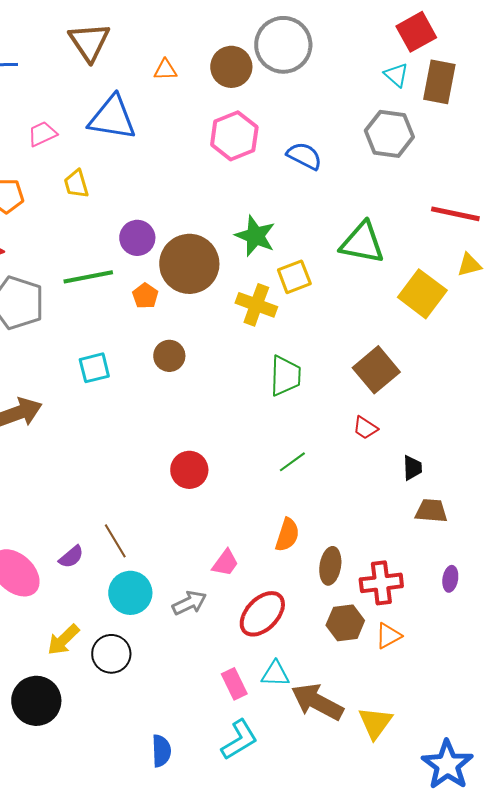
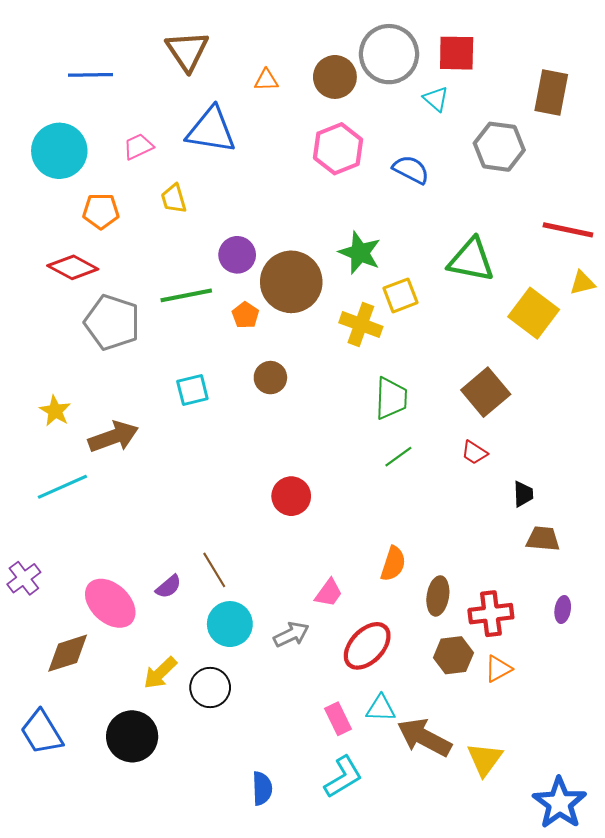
red square: (416, 32) -> (457, 53), moved, turned 30
cyan triangle: (396, 75) -> (436, 99), moved
green line: (292, 462) -> (398, 457), moved

